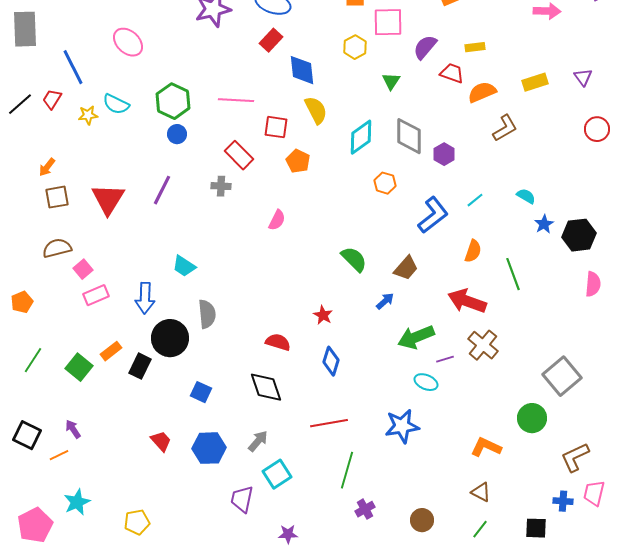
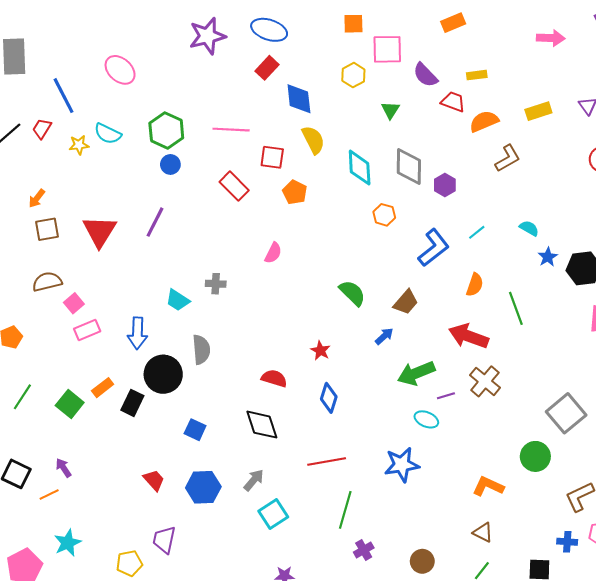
purple semicircle: (425, 47) -> (425, 75), turned -84
cyan diamond: (361, 137) -> (360, 168), turned -57
gray cross: (221, 186) -> (216, 284), moved
purple trapezoid: (242, 499) -> (164, 540), moved

